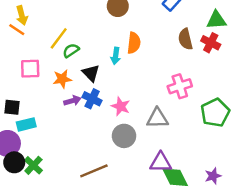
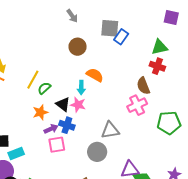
brown semicircle: (185, 39) -> (143, 86), moved
orange semicircle: (134, 43) -> (95, 75), turned -60
pink square: (30, 69) -> (57, 145), moved
pink star: (121, 106) -> (78, 105), moved
green pentagon: (215, 113) -> (169, 123), turned 30
gray triangle: (157, 118) -> (110, 130), moved

